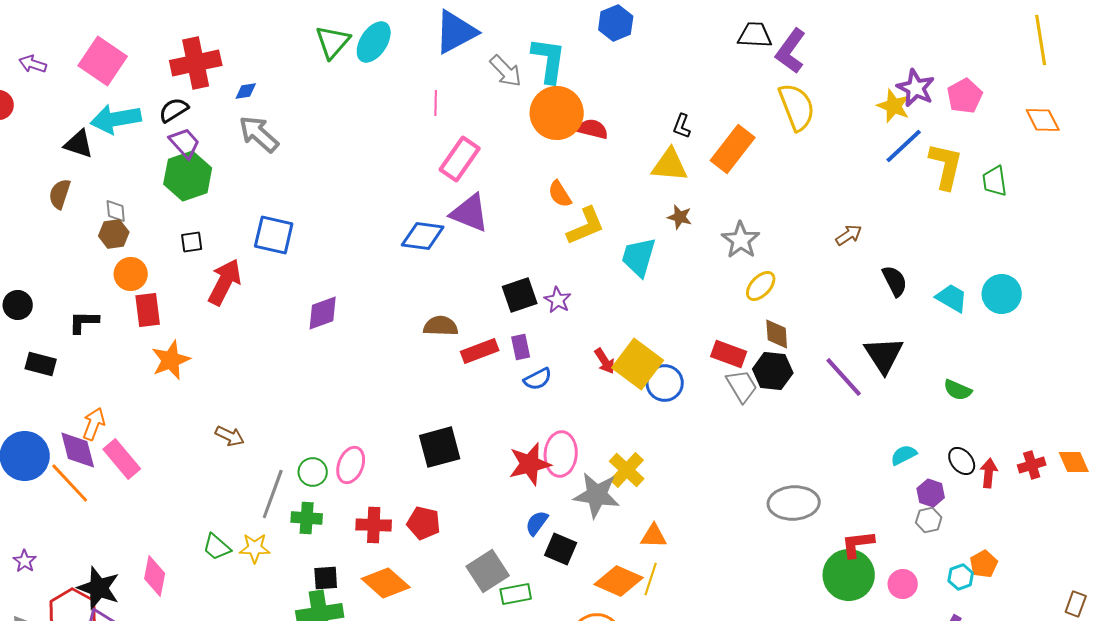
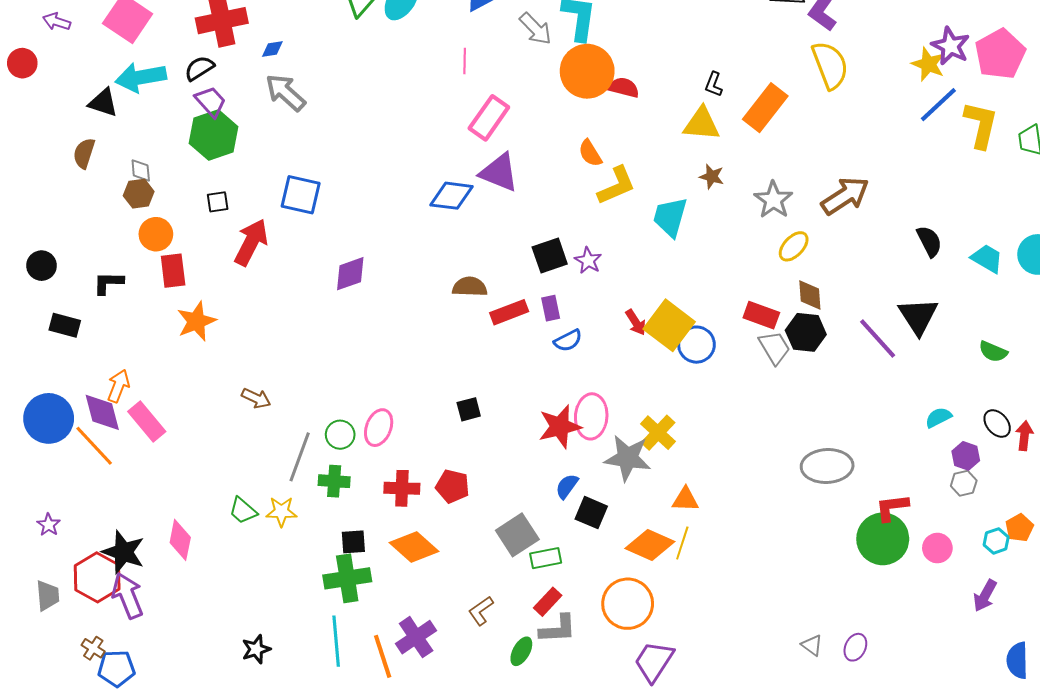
pink pentagon: (965, 96) -> (1000, 54), size x1.4
brown arrow: (849, 235) -> (845, 196), moved, size x1.8
black square: (440, 447) -> (469, 409), size x0.6

